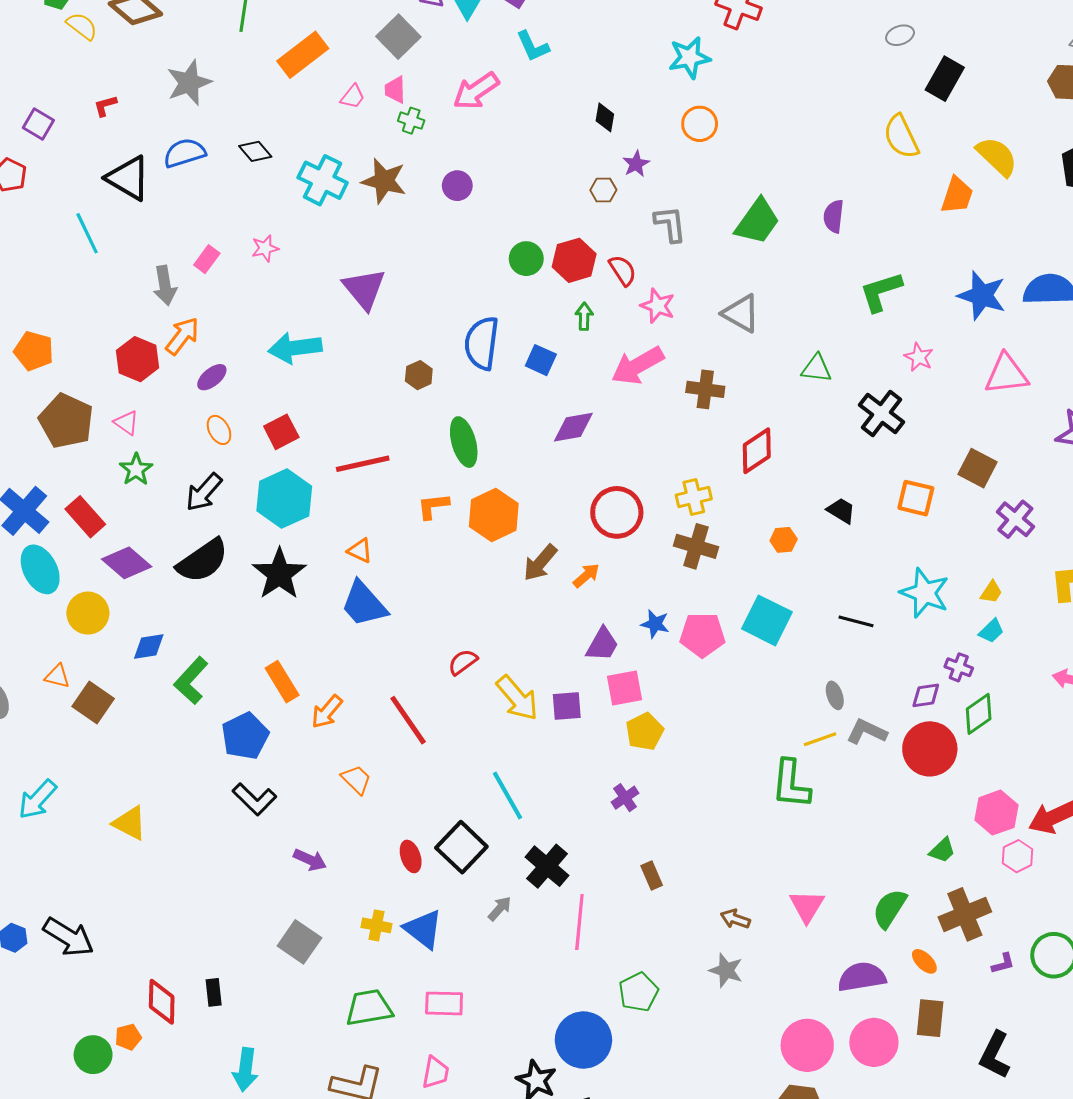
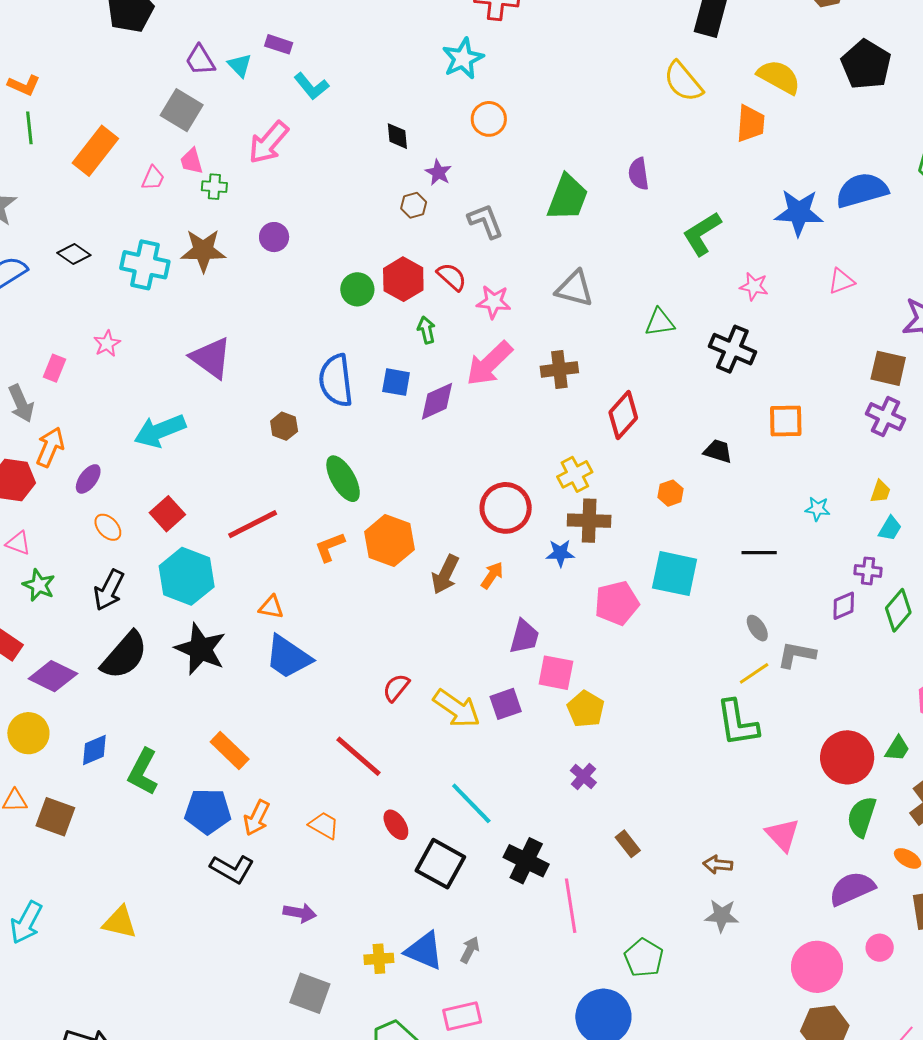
pink triangle: (1006, 374) -> (841, 281), size x0.6
purple diamond: (573, 427) -> (437, 401), moved
brown square: (978, 468) -> (888, 368), moved
cyan star: (925, 593) -> (817, 509), size x0.5
blue star: (655, 624) -> (560, 553), moved
pink square: (624, 688) -> (556, 673), turned 36
orange arrow: (327, 712) -> (257, 818), moved
blue pentagon: (245, 736) -> (208, 811), turned -30
red circle: (930, 749) -> (847, 757), moved
red ellipse: (411, 856) -> (396, 825), moved
gray arrow: (500, 909) -> (470, 950), moved
pink circle: (874, 1042) -> (880, 948), size x0.6

